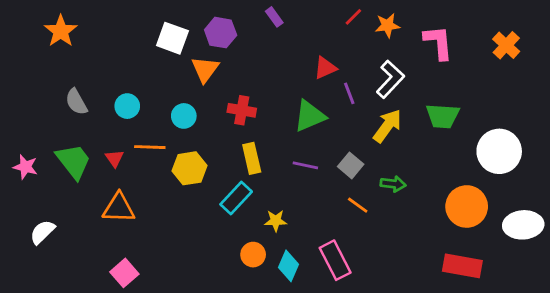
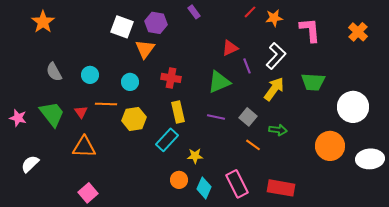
red rectangle: (462, 266) -> (281, 188), moved

